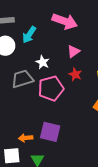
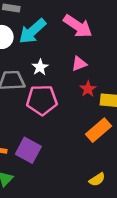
cyan arrow: (29, 35) -> (32, 31), size x1.4
red star: (75, 74) -> (88, 89), moved

